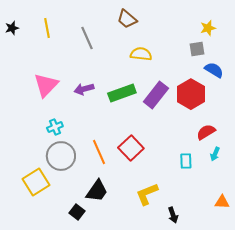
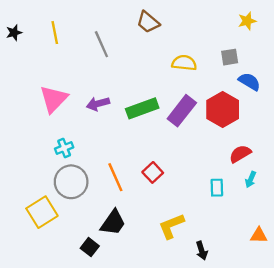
yellow star: (208, 28) -> (247, 21), moved
yellow semicircle: (141, 54) -> (184, 63), moved
red square: (131, 148) -> (153, 172), size x0.7

